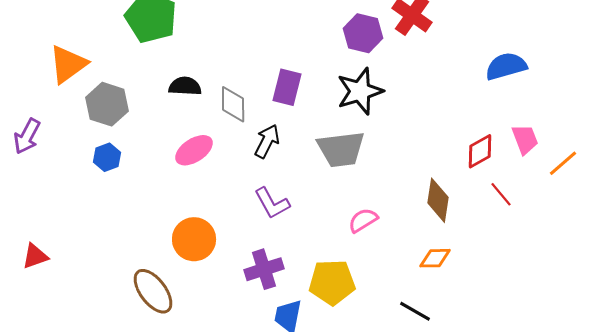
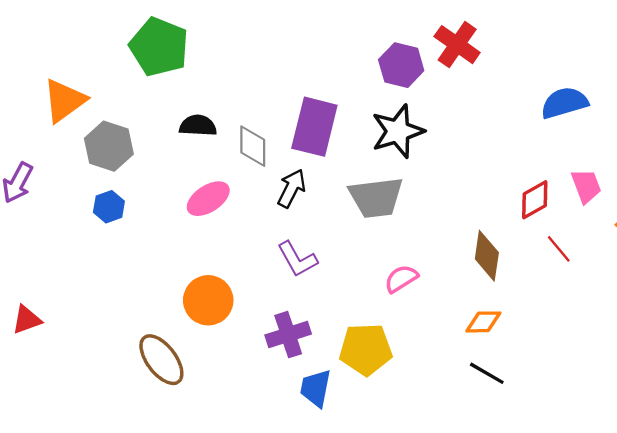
purple rectangle: (287, 87) -> (314, 127), size x1.4
black line: (415, 311) -> (487, 373), moved

